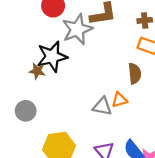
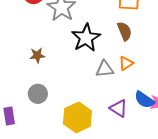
black star: (52, 57) -> (86, 38), moved
orange triangle: (119, 100) -> (126, 63), moved

